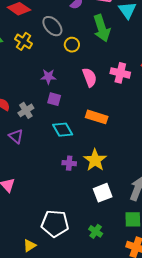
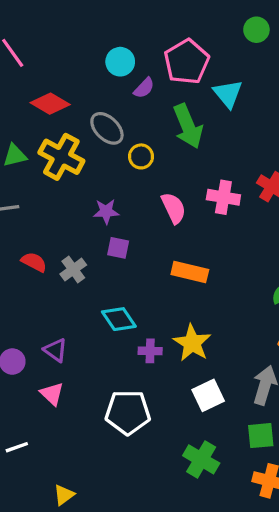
yellow cross: (24, 41) -> (61, 157), size x1.5
cyan diamond: (63, 130) -> (119, 319), moved
purple triangle: (16, 136) -> (55, 350), moved
white pentagon: (55, 223) -> (128, 412), moved
green cross: (96, 231) -> (201, 459), size x1.5
yellow triangle: (30, 246) -> (64, 495), moved

